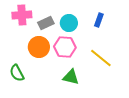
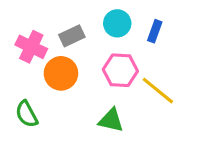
pink cross: (22, 15) -> (31, 47), moved, turned 30
cyan circle: (69, 23) -> (117, 23), moved
pink hexagon: (65, 47) -> (120, 70), moved

